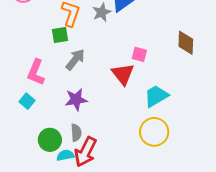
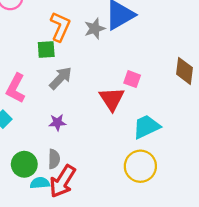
purple star: (76, 100) -> (57, 122), size x0.7

